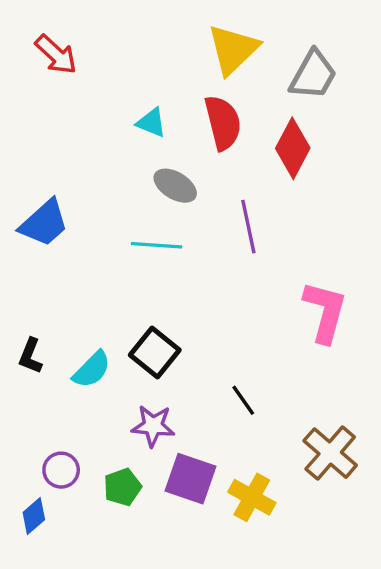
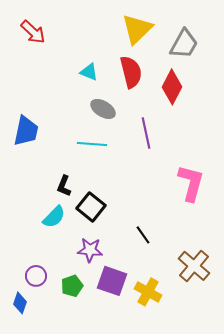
blue trapezoid: (44, 223) -> (26, 131), turned -36
black L-shape: (30, 356) -> (64, 186), moved
blue diamond: (34, 516) -> (20, 303), turned -30

